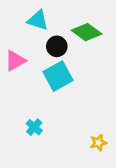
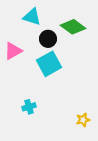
cyan cross: (34, 127) -> (29, 107), turned 32

